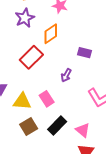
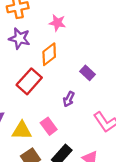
purple star: (25, 18) -> (19, 38), turned -30
purple rectangle: (85, 53) -> (87, 73), turned 32

